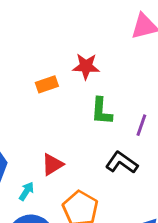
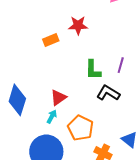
green L-shape: (102, 111) -> (93, 70), moved
cyan arrow: (26, 191) -> (52, 117), moved

